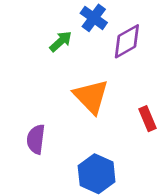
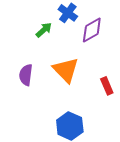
purple semicircle: (36, 139) -> (26, 75), moved

